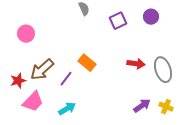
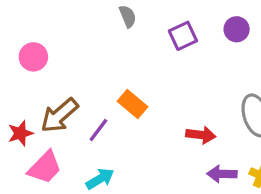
red arrow: (136, 64) -> (201, 135), moved
purple arrow: (142, 106) -> (222, 174), turned -144

